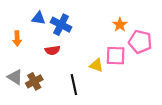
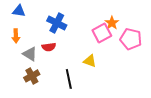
blue triangle: (39, 18) -> (19, 11), moved
pink square: (116, 56) -> (102, 33), moved, turned -30
gray triangle: (15, 77) -> (30, 54), moved

